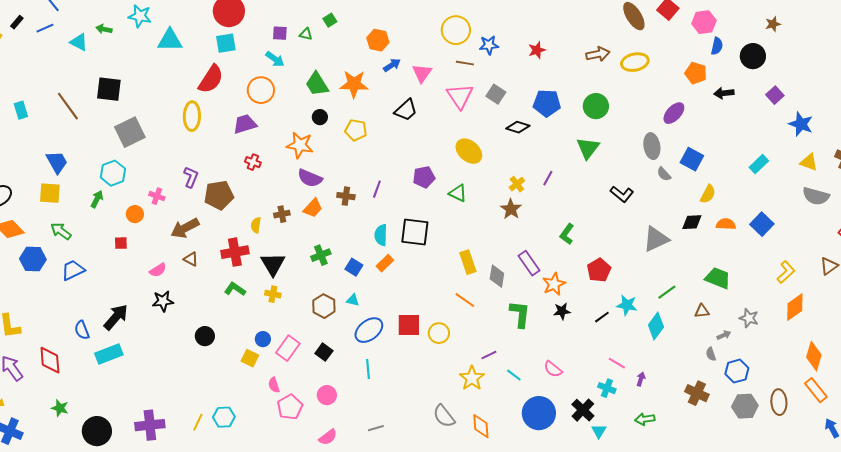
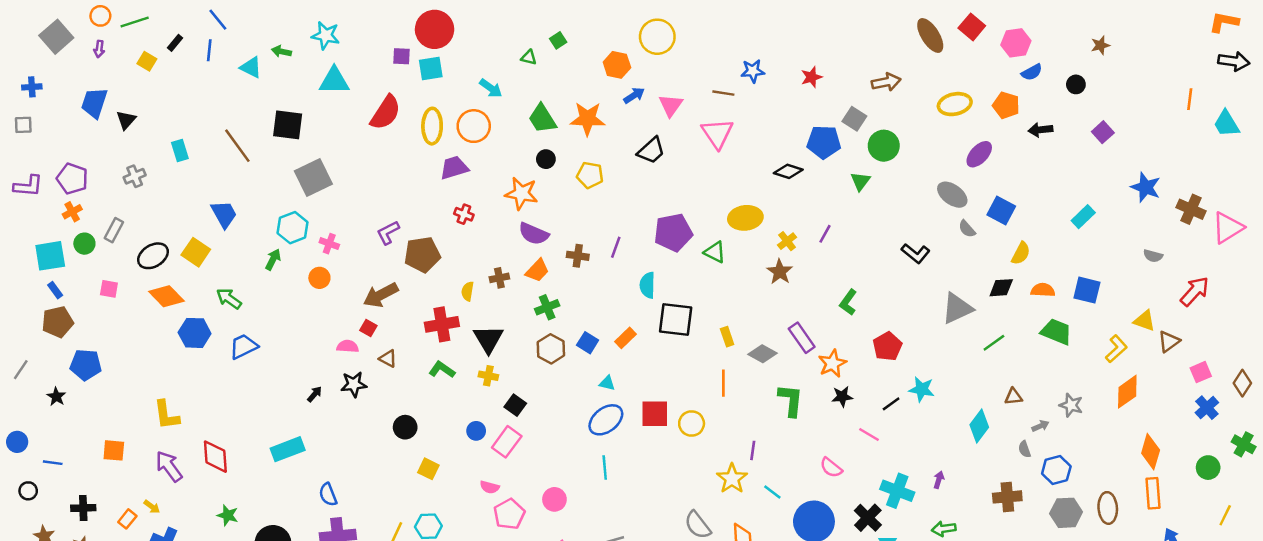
blue line: (45, 28) -> (209, 50), turned -60
yellow circle: (456, 30) -> (657, 37), moved
purple square: (280, 33) -> (401, 56), moved
cyan triangle: (170, 40) -> (334, 81), moved
blue semicircle: (717, 46) -> (1032, 72), turned 48
black circle: (753, 56) -> (1076, 84), size x0.6
yellow ellipse: (635, 62) -> (955, 104), moved
red semicircle: (211, 79) -> (386, 113), moved
gray square: (496, 94) -> (854, 119), moved
yellow ellipse: (192, 116) -> (432, 126), moved
blue star: (801, 124) -> (1146, 187), moved
gray ellipse: (652, 146) -> (952, 195), turned -45
green triangle: (588, 148) -> (860, 181), moved, size x0.7
yellow ellipse: (469, 151) -> (745, 218), moved, turned -48
yellow triangle: (809, 162) -> (1144, 321), moved
purple L-shape: (191, 177) -> (388, 233), turned -140
purple pentagon: (424, 177) -> (673, 233), size x1.4
yellow square: (50, 193) -> (196, 252), moved, turned 30
pink cross: (157, 196) -> (329, 244), moved
gray semicircle: (816, 196) -> (1153, 256), size x0.6
blue square: (762, 224) -> (1087, 290), turned -30
black square: (415, 232) -> (676, 319), moved
cyan semicircle: (381, 235) -> (647, 285), moved
red square: (121, 243) -> (368, 328), moved, turned 32
green cross: (321, 255) -> (547, 307), moved
brown triangle: (191, 259) -> (388, 359), moved
yellow rectangle: (468, 262) -> (727, 337), size x0.7
pink semicircle: (158, 270) -> (348, 346), turned -144
gray diamond: (497, 276) -> (763, 354), turned -70
green trapezoid: (718, 278) -> (1056, 332), moved
green line: (667, 292) -> (994, 343), moved
cyan triangle: (353, 300) -> (607, 383), moved
orange line: (465, 300) -> (723, 383), turned 55
brown hexagon: (324, 306) -> (551, 349), moved
black arrow: (116, 317) -> (315, 394), moved, size x0.5
cyan diamond: (656, 326) -> (979, 426), moved
blue semicircle: (82, 330) -> (328, 494), moved
black square: (324, 352) -> (515, 405), moved
purple line: (489, 355) -> (753, 450), turned -56
yellow square: (250, 358) -> (428, 469), moved
pink line: (617, 363) -> (869, 435), moved
cyan line: (514, 375) -> (772, 492), moved
pink semicircle: (274, 385) -> (490, 487), turned -56
cyan cross: (607, 388) -> (897, 491), size x1.5
orange rectangle: (816, 390) -> (1153, 493), turned 35
brown cross: (697, 393) -> (1007, 497), turned -30

